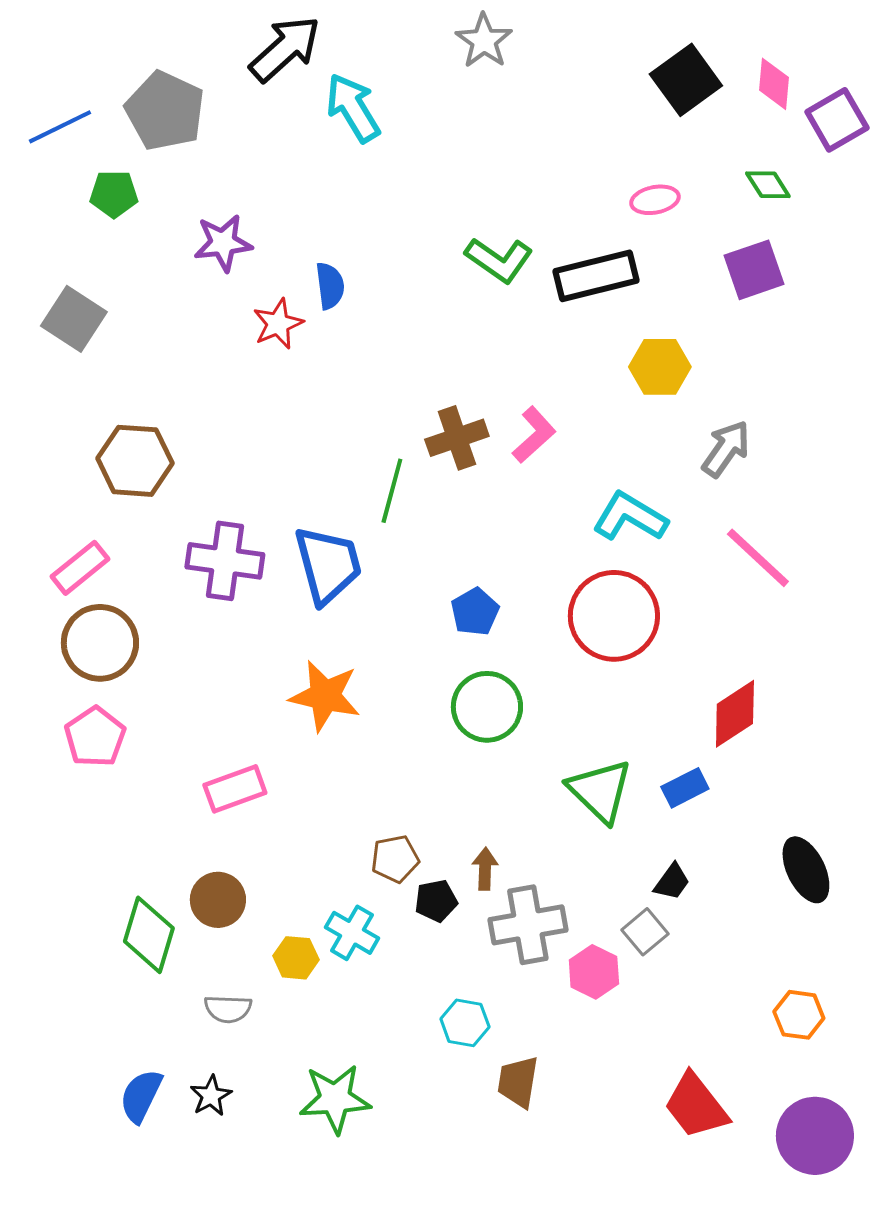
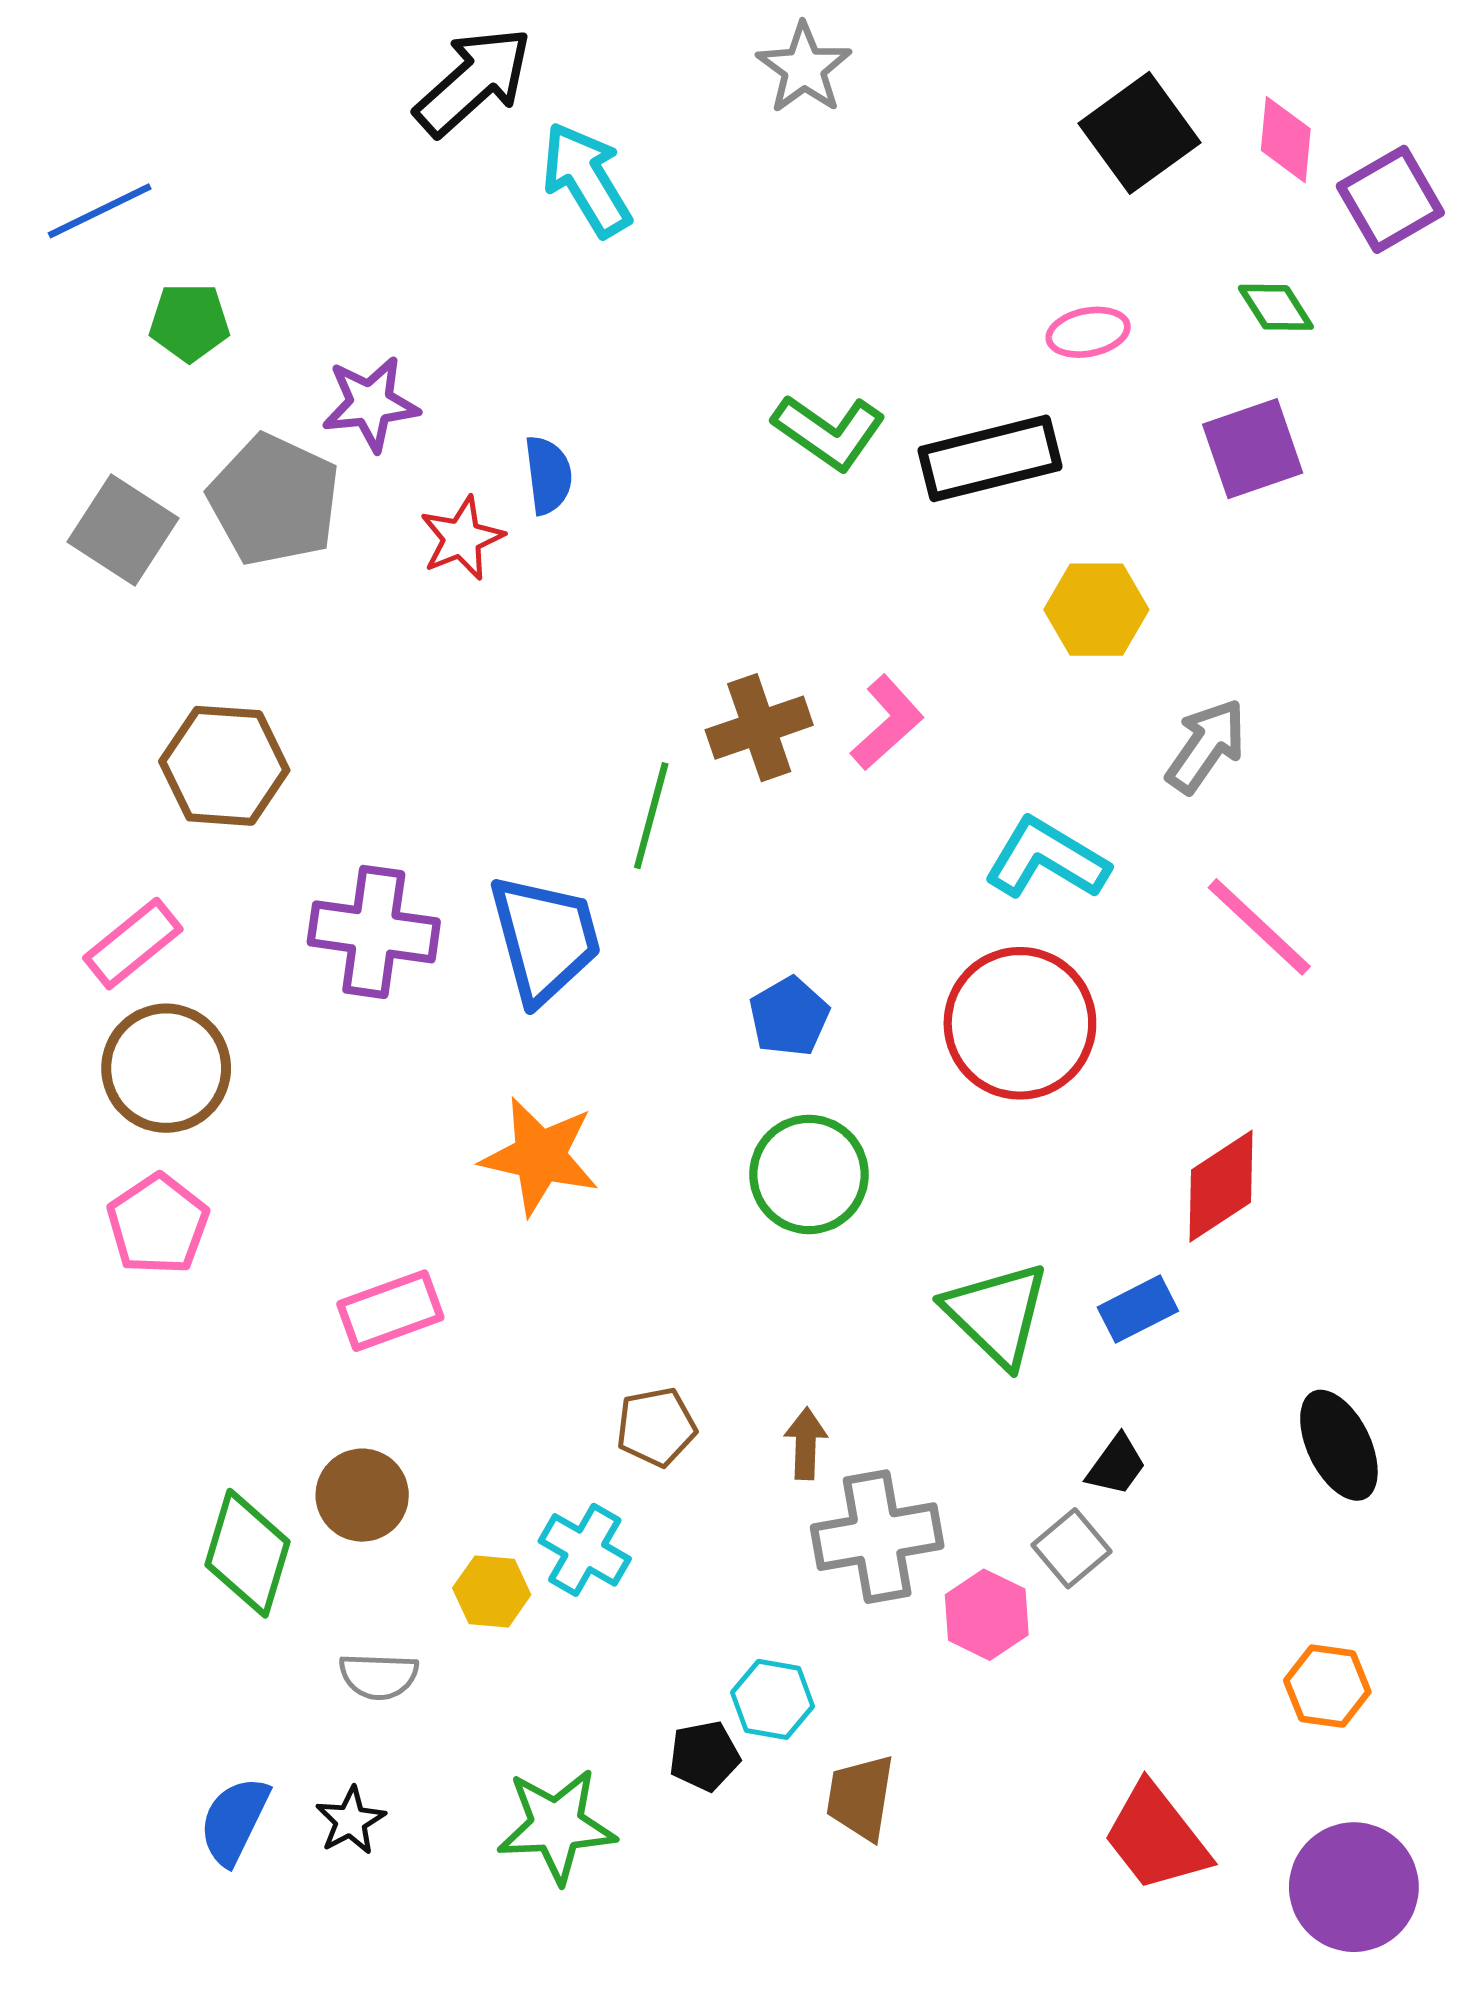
gray pentagon: (165, 111) -> (274, 500), moved
black pentagon: (436, 901) -> (704, 1756), moved

